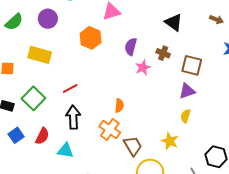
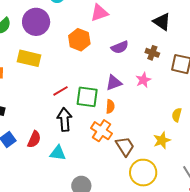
purple circle: (48, 19) -> (36, 22), size x1.4
purple semicircle: (131, 47) -> (120, 47), turned -126
pink star: (143, 68) -> (143, 80), moved
purple triangle: (187, 91) -> (114, 83), moved
green square: (33, 98) -> (87, 97), moved, turned -35
yellow star: (170, 141) -> (162, 140), turned 30

